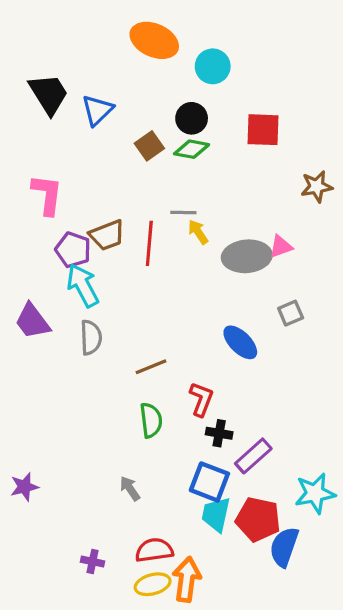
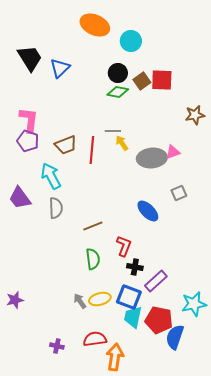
brown square: (149, 146) -> (142, 81), moved
purple pentagon: (73, 250) -> (28, 141), moved
yellow ellipse: (153, 584) -> (100, 299), moved

